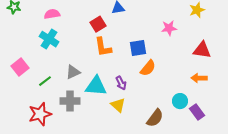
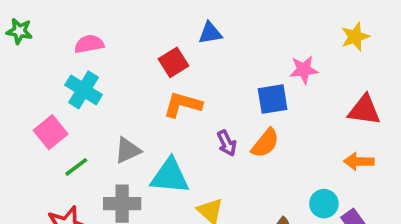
orange L-shape: (103, 47) -> (183, 105), turned 115
blue square: (138, 48) -> (273, 99), moved
pink square: (20, 67) -> (51, 132), moved
purple arrow: (121, 83) -> (227, 143), moved

